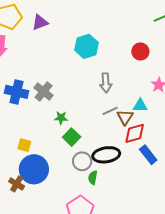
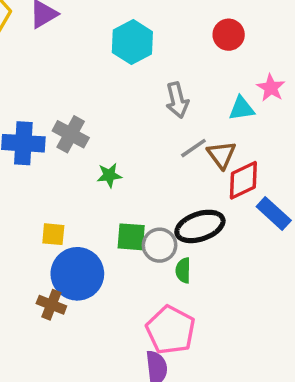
cyan triangle: (140, 106) -> (242, 108), moved
green square: (72, 137) -> (131, 237), moved, turned -30

